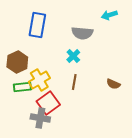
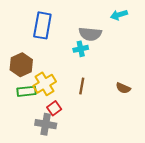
cyan cross: (73, 56) -> (81, 49), moved, turned 32
red square: (48, 103) -> (54, 108), size x0.6

